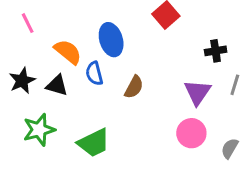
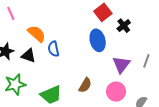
blue ellipse: (111, 40) -> (98, 40), moved
black cross: (216, 51) -> (124, 26), moved, turned -32
brown semicircle: (134, 87) -> (85, 85), moved

